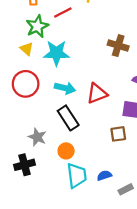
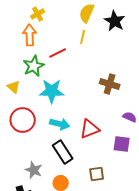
yellow triangle: (27, 49) -> (14, 87), moved
brown square: (118, 134) -> (97, 174), moved

